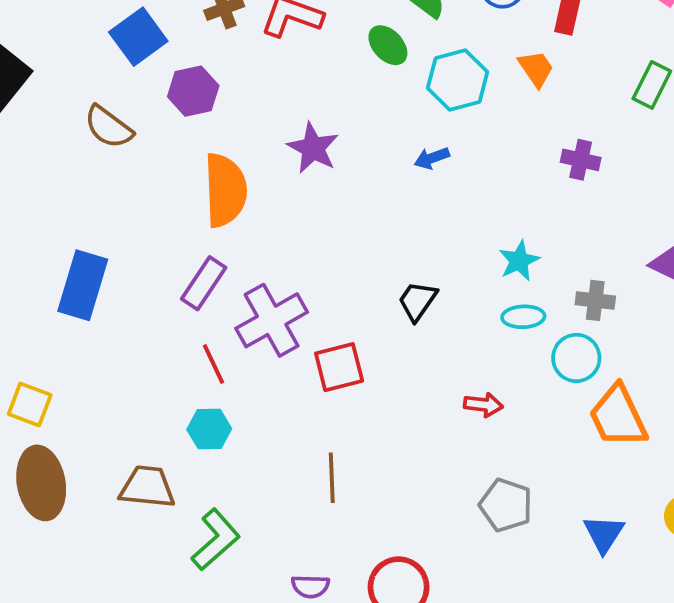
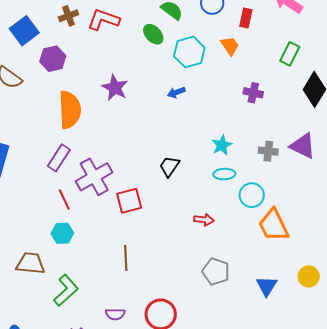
gray cross: (595, 300) -> (268, 151), moved

